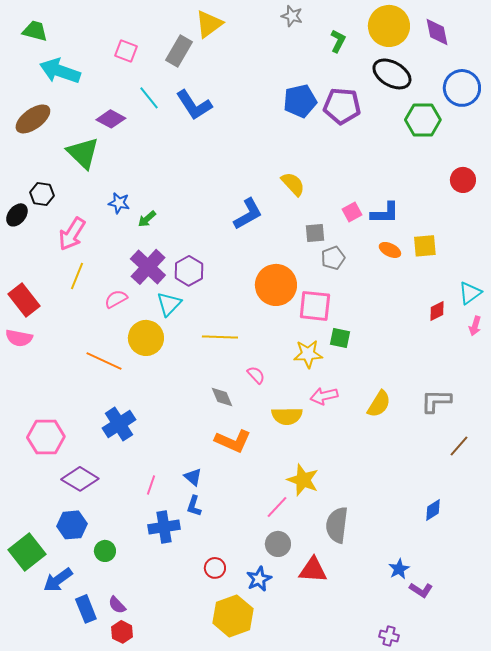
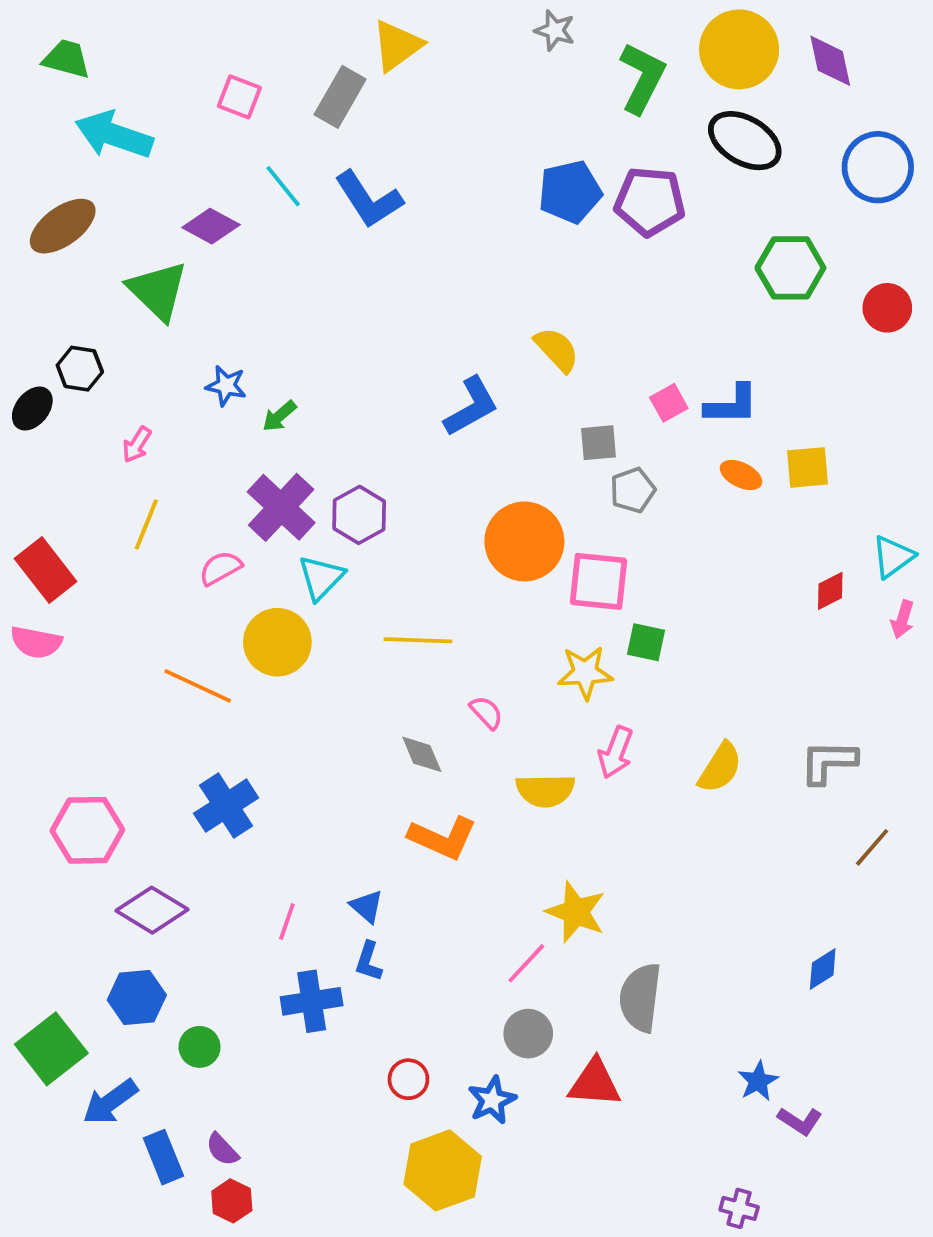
green L-shape: (338, 41) -> (642, 78), size x1.6
green hexagon: (423, 120) -> (790, 268), moved
red circle: (463, 180) -> (887, 308), moved
pink arrow: (72, 234) -> (137, 445), size x0.6
pink arrow: (324, 396) -> (616, 752), turned -56

